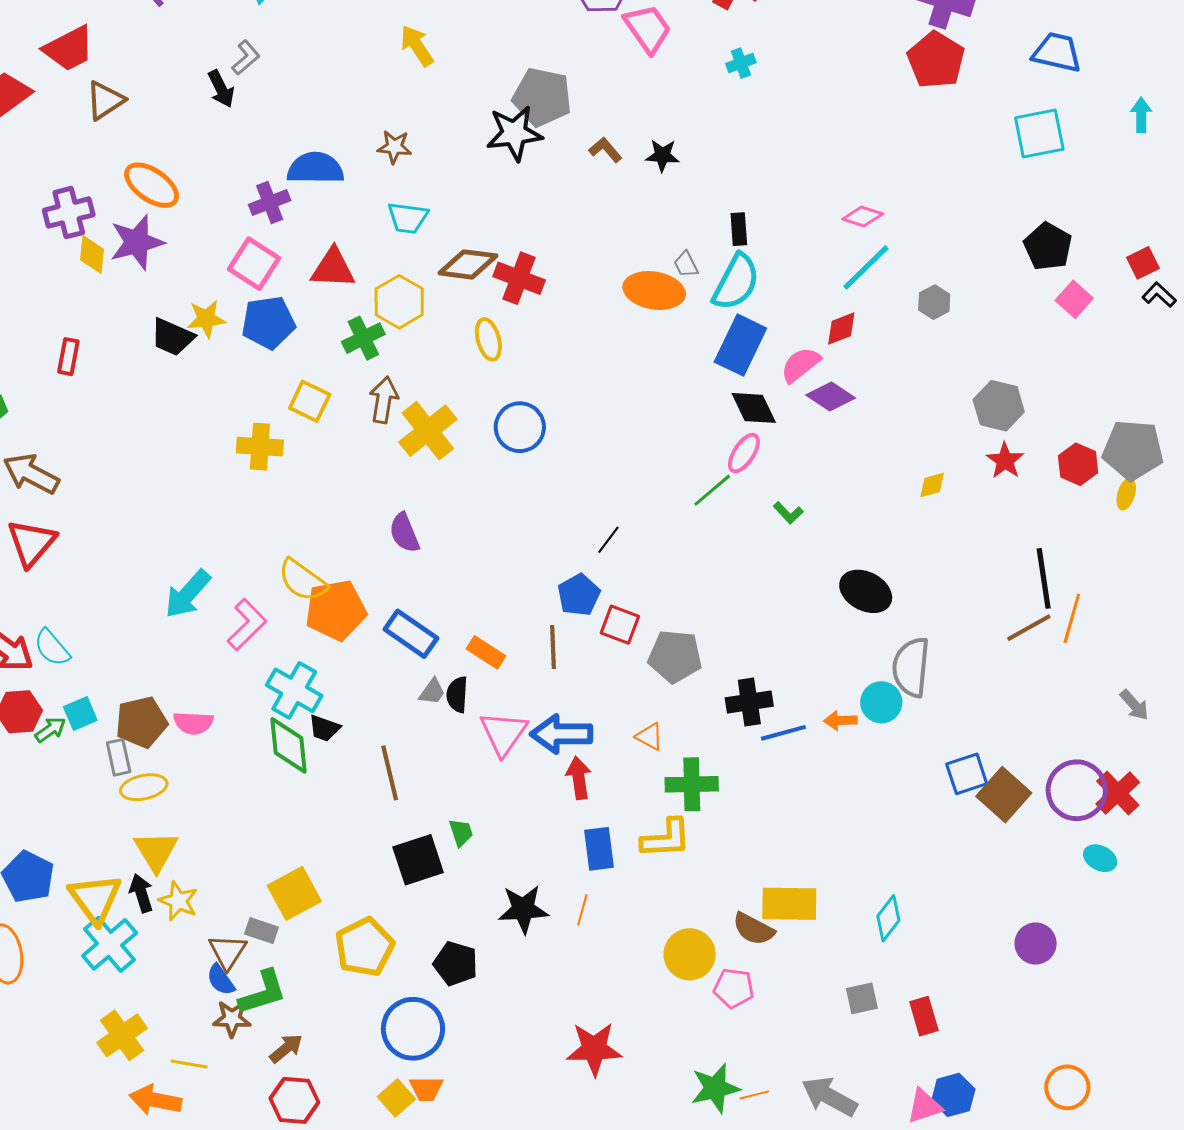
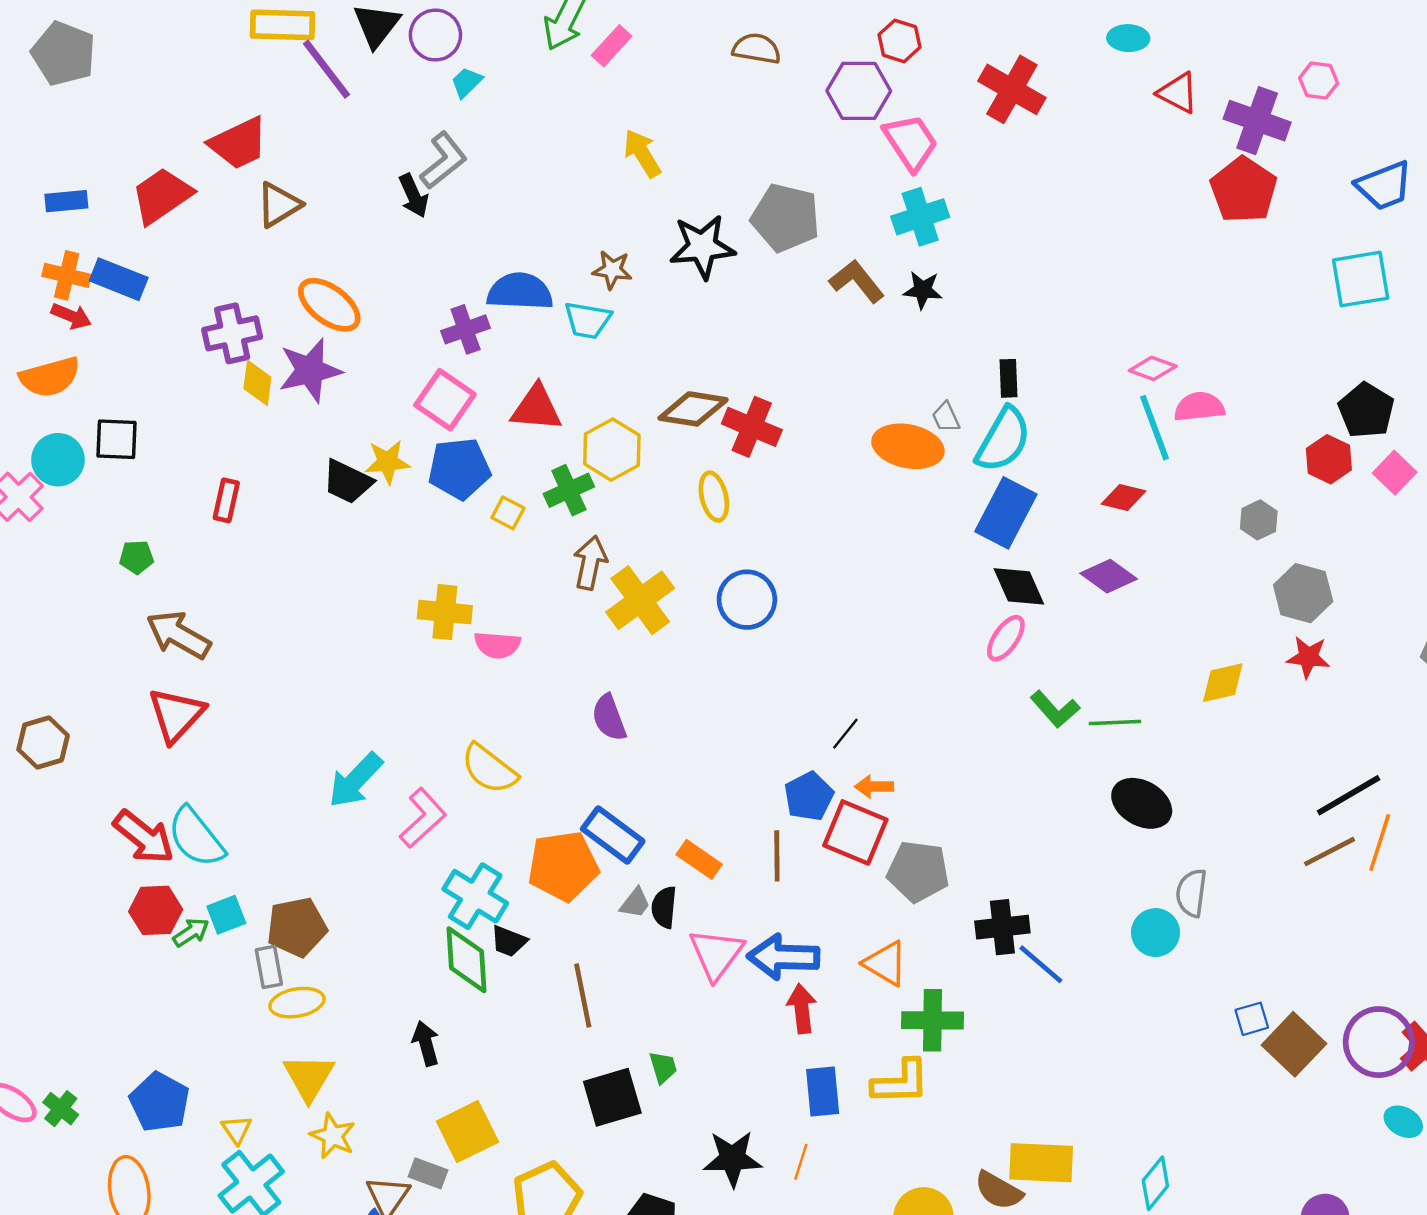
blue trapezoid: (1057, 52) -> (1384, 186), turned 144
gray L-shape: (246, 58) -> (444, 161), size x1.4
cyan cross: (741, 63) -> (920, 217), moved, size x1.6
black star: (514, 133) -> (702, 247), moved
brown L-shape: (605, 150) -> (857, 281), size x1.4
cyan trapezoid: (408, 218) -> (588, 320), moved
cyan line: (866, 267) -> (1155, 428), turned -68
gray hexagon: (934, 302) -> (1259, 520), moved
red diamond: (841, 329) -> (1124, 498), turned 33
pink semicircle: (801, 365) -> (1199, 407), moved, turned 30
yellow square: (310, 401) -> (508, 513), moved, size x0.7
red star: (1005, 461) -> (1308, 657), turned -30
red hexagon: (1078, 464) -> (1329, 459), moved
yellow diamond: (932, 485) -> (1223, 683), size x1.4
green line: (712, 490) -> (1115, 722), moved, turned 36
green L-shape: (788, 513) -> (1055, 709), size x1.4
black line: (1044, 578) -> (1349, 795), turned 66
orange pentagon: (336, 610) -> (563, 866), moved
red square: (620, 625) -> (855, 832), size x1.4
cyan semicircle: (52, 648) -> (196, 837), size x1.4
gray semicircle: (911, 667) -> (1191, 893), size x0.7
orange arrow: (840, 721) -> (874, 787), moved
pink semicircle: (193, 723) -> (497, 645), moved
blue line: (783, 733) -> (1041, 964), turned 54
orange triangle: (649, 737) -> (885, 963), size x1.4
blue square: (967, 774) -> (1252, 1019), size x0.7
black arrow: (141, 893) -> (426, 1043), moved
yellow triangle: (95, 898) -> (237, 1130), size x0.5

